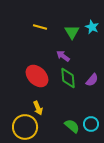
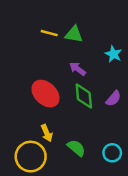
cyan star: (92, 27) -> (113, 54), moved
green triangle: (72, 32) -> (74, 34), moved, turned -49
green semicircle: (72, 126) -> (76, 148), moved

